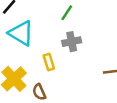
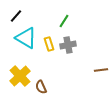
yellow rectangle: (49, 62) -> (49, 44), moved

